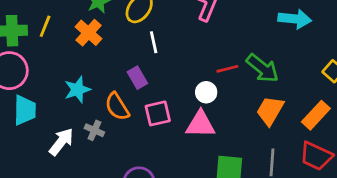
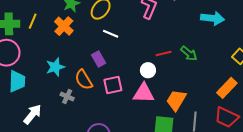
white line: (154, 42) -> (111, 34), turned -56
green arrow: (263, 68) -> (189, 53), size x0.7
orange trapezoid: (270, 111) -> (176, 100), moved
white arrow: (61, 142) -> (33, 114), moved

